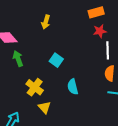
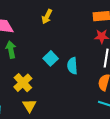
cyan semicircle: (73, 87) -> (72, 66), moved

